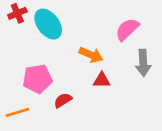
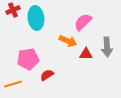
cyan ellipse: (48, 24) -> (36, 18), turned 30
pink semicircle: (127, 29) -> (83, 22), moved
red triangle: (102, 80) -> (86, 54), moved

